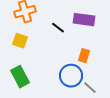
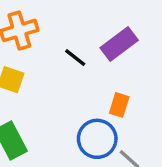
purple rectangle: (84, 20) -> (119, 44), turned -45

